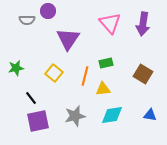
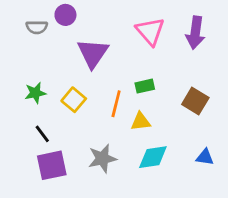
green star: (16, 68) -> (35, 93), moved

